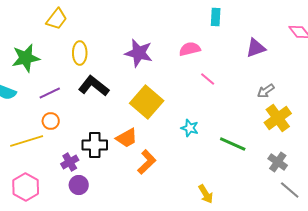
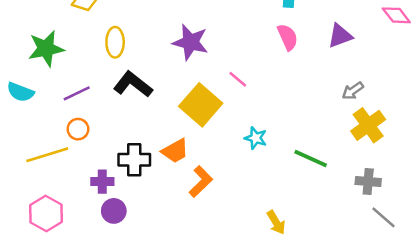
pink semicircle: (190, 49) -> (288, 37), moved, turned 80
pink line: (208, 79) -> (238, 79), moved
purple cross: (70, 162) -> (102, 182), turned 30
gray cross: (278, 162) -> (368, 182), turned -30

